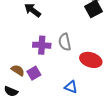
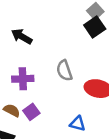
purple cross: (42, 45) -> (23, 79), moved

